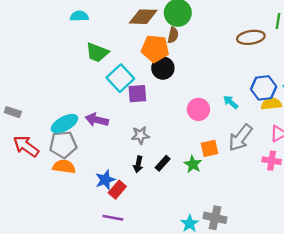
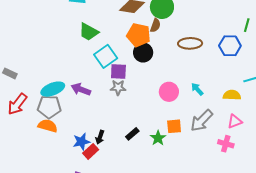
brown ellipse: (251, 37) -> (190, 43), moved
blue hexagon: (264, 88) -> (230, 46), moved
gray star: (140, 135) -> (118, 88), moved
red arrow: (26, 146) -> (17, 104), turned -95
black arrow: (138, 164) -> (100, 137), moved

